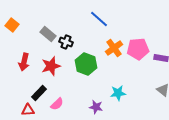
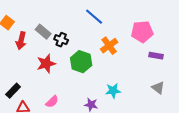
pink pentagon: (138, 49) -> (142, 32), moved
red arrow: (24, 62) -> (21, 41), moved
black rectangle: (39, 93) -> (13, 91), moved

